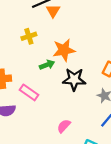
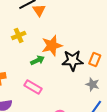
black star: (74, 79) -> (73, 60), moved
pink rectangle: (29, 92) -> (33, 87), moved

